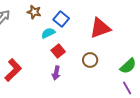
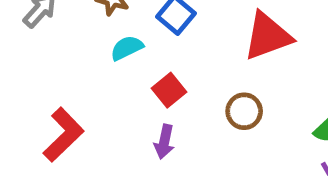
cyan semicircle: (48, 33) -> (127, 48), moved

